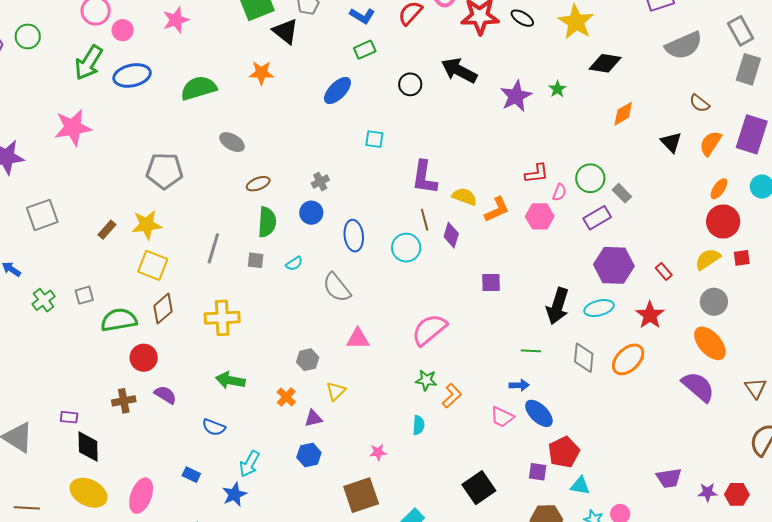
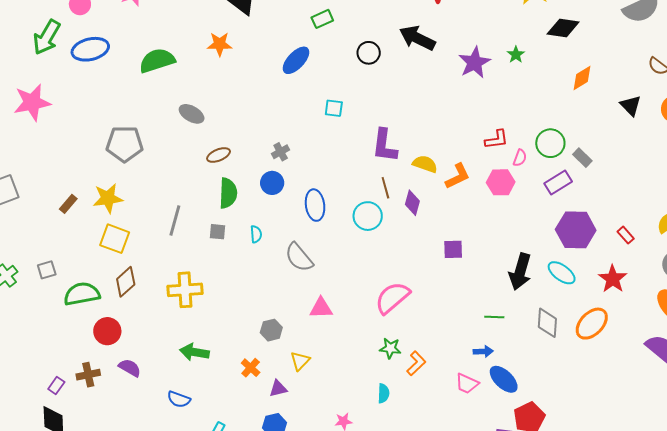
cyan semicircle: (294, 264) -> (256, 234), turned -60
cyan ellipse: (599, 308) -> (562, 273), turned 52
purple rectangle: (69, 417) -> (56, 386), moved, turned -60

